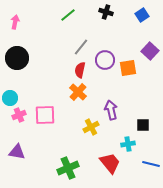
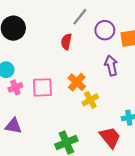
red semicircle: (80, 70) -> (66, 42), moved
orange cross: (78, 92) -> (77, 82), moved
purple arrow: (111, 110) -> (111, 66), moved

